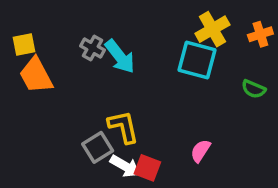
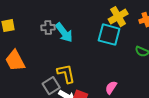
gray cross: (93, 48) -> (48, 28), turned -32
orange trapezoid: (36, 75) -> (15, 61), moved

